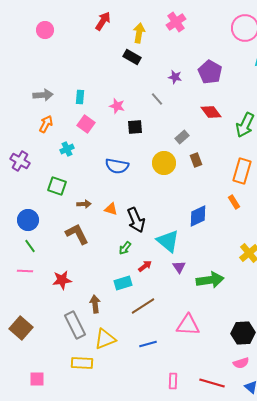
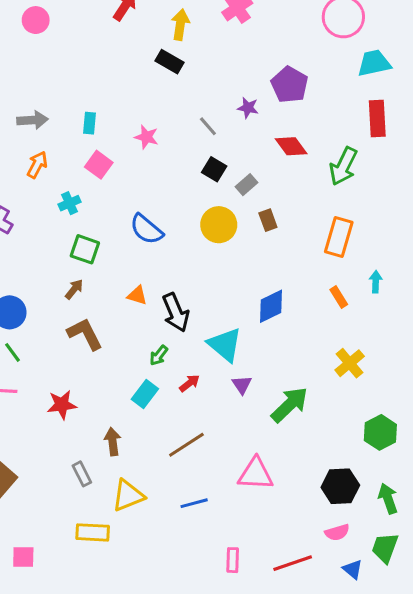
purple star: (175, 77) -> (248, 108), moved
black square: (135, 127) -> (214, 169), moved, turned 35
blue semicircle: (117, 166) -> (146, 229), turned 30
green square: (57, 186) -> (85, 249), moved
orange rectangle: (234, 202) -> (339, 297), moved
brown arrow: (84, 204) -> (74, 289), moved, turned -48
green arrow: (210, 280) -> (290, 405), turned -36
cyan rectangle: (123, 283) -> (145, 394), moved, turned -36
gray rectangle: (75, 325) -> (82, 474), size x0.6
red line: (212, 383) -> (293, 563), turned -35

